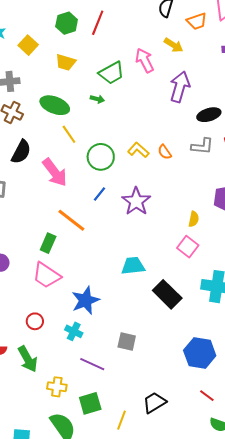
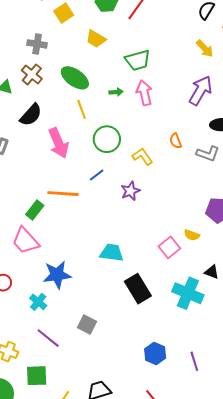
pink arrow: (145, 60) -> (144, 93), moved
green arrow: (97, 99) -> (116, 92), moved, turned -32
yellow L-shape: (138, 150) -> (142, 157), moved
orange semicircle: (165, 152) -> (176, 141), moved
purple star: (136, 201) -> (130, 191), size x0.7
yellow semicircle: (194, 219) -> (192, 235), moved, turned 84
orange line: (71, 220) -> (63, 194), turned -48
blue hexagon: (200, 353) -> (155, 354), size x0.7

